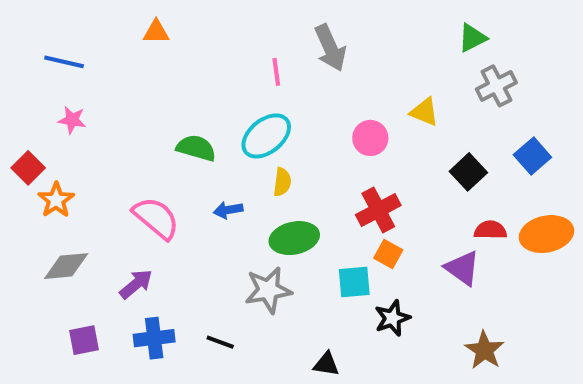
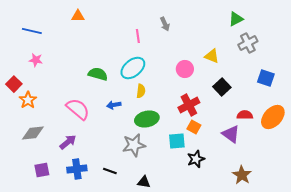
gray arrow: (330, 48) -> (165, 24), size x0.6
blue square: (532, 156) -> (266, 78), turned -30
black square: (468, 172) -> (222, 87), moved
orange ellipse: (546, 234) -> (273, 117), turned -35
black triangle: (326, 364) -> (144, 182), moved

